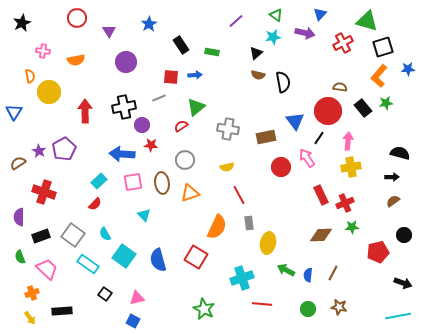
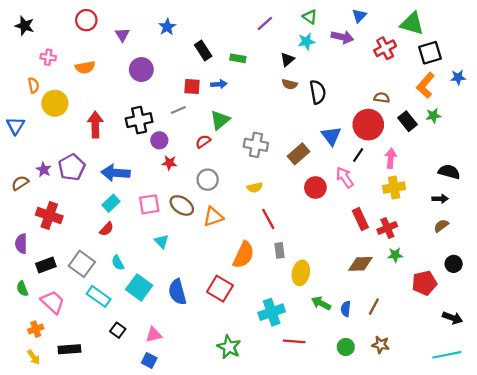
black star: (22, 23) -> (25, 26), turned -30
brown rectangle: (266, 137) -> (299, 154), turned -30
blue arrow: (122, 154) -> (116, 173), moved
brown ellipse: (162, 183) -> (182, 205), turned -50

